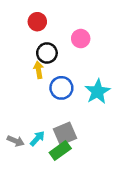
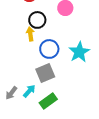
gray square: (65, 134) -> (45, 73), moved
gray arrow: (16, 141) -> (11, 93), turned 104

